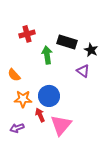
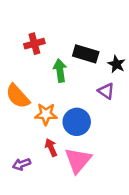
orange semicircle: (14, 75) -> (18, 96), size x1.5
blue circle: (49, 96) -> (77, 122), moved
orange star: (23, 99) -> (46, 114), moved

